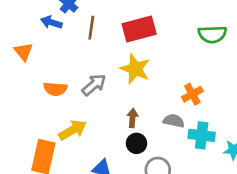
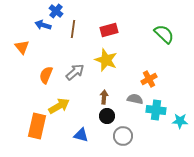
red rectangle: (139, 29) -> (109, 30), size x0.7
green semicircle: (212, 34) -> (164, 34), turned -135
orange semicircle: (55, 89) -> (46, 75), turned 108

